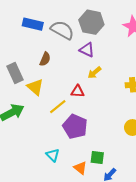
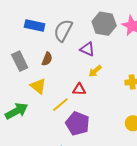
gray hexagon: (91, 22) -> (104, 24), moved
gray semicircle: (62, 30) -> (63, 30), turned -90
gray rectangle: (15, 73) -> (20, 61), moved

